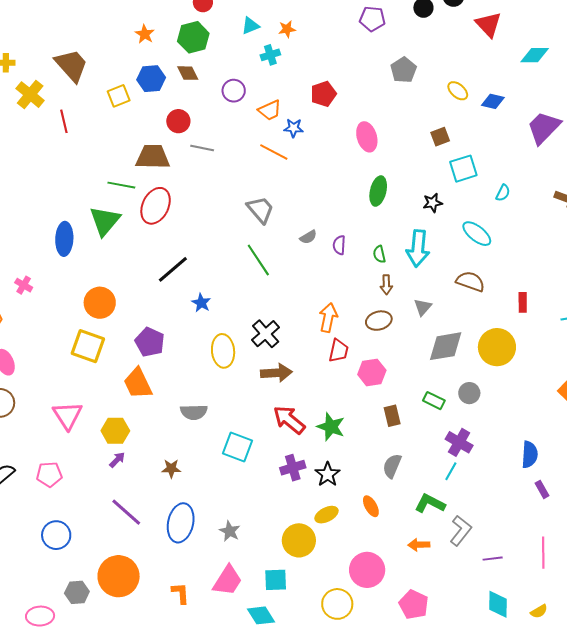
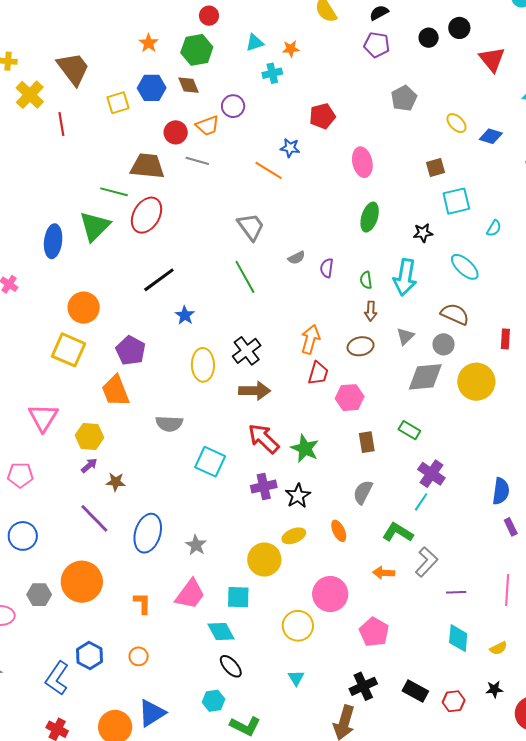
orange trapezoid: (270, 110) -> (207, 126), moved
gray circle: (469, 393) -> (444, 344), moved
brown star: (171, 469) -> (116, 482), moved

